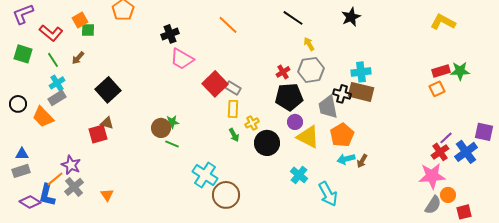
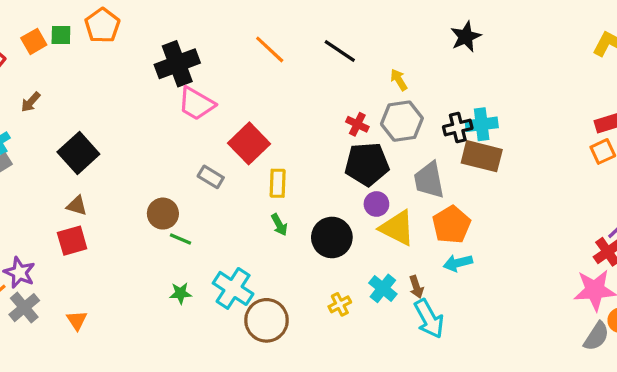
black line: (293, 18) -> (340, 51), moved
green square: (88, 30) -> (61, 35), moved
black cross: (170, 34) -> (177, 64), size x1.5
red cross: (283, 72) -> (357, 124), turned -32
gray rectangle: (233, 88) -> (211, 177), moved
black cross: (342, 94) -> (458, 127), moved, turned -30
green star: (172, 122) -> (180, 293), moved
yellow cross: (252, 123) -> (340, 304), moved
red square: (98, 134) -> (72, 241), moved
brown arrow: (362, 161) -> (416, 287), moved, turned -48

